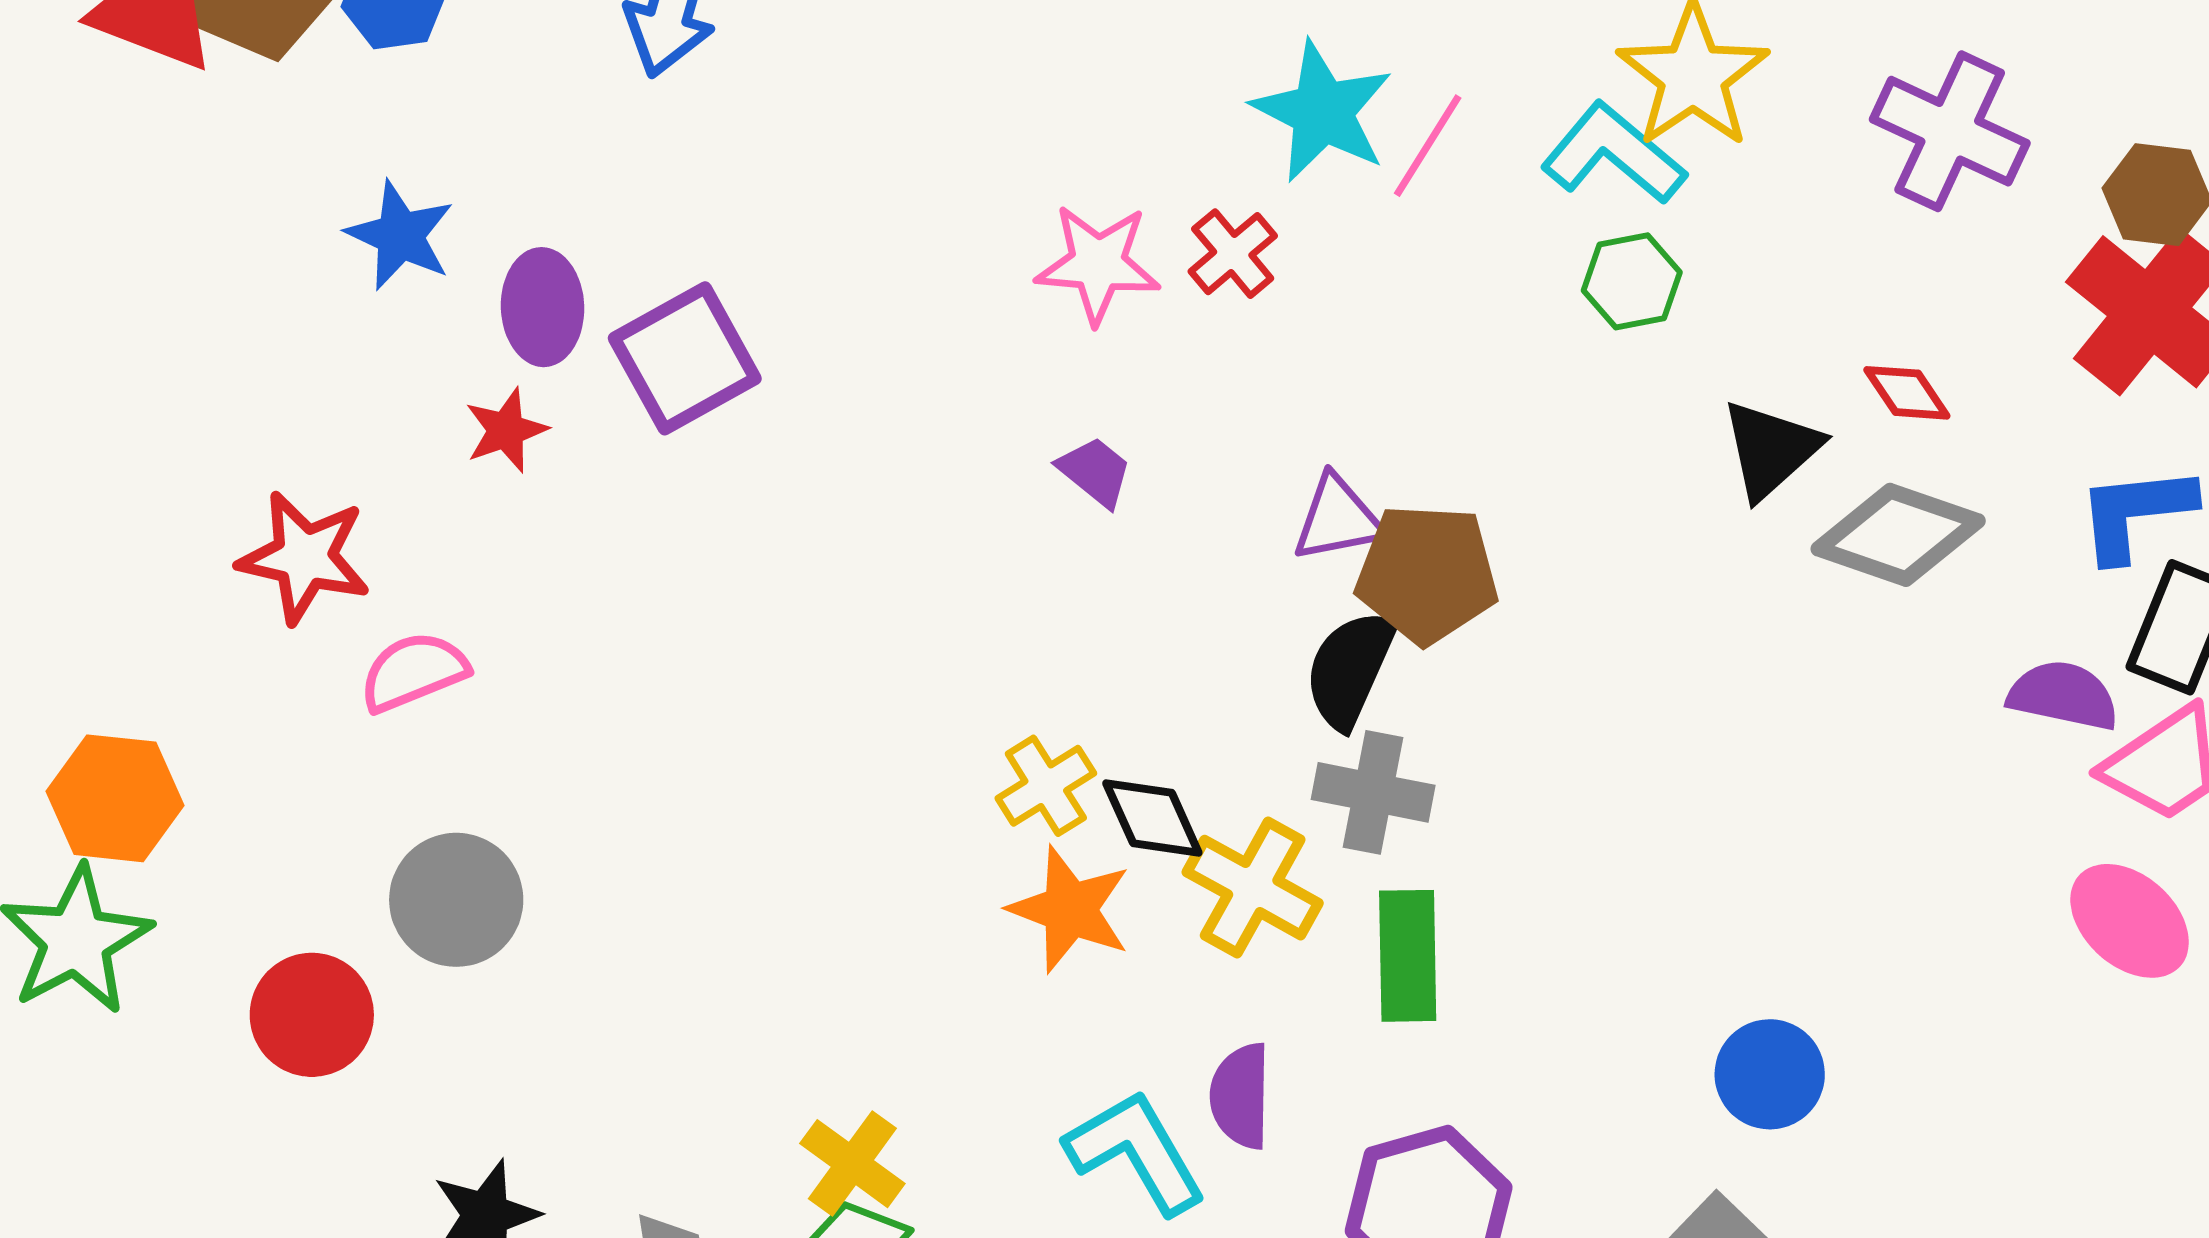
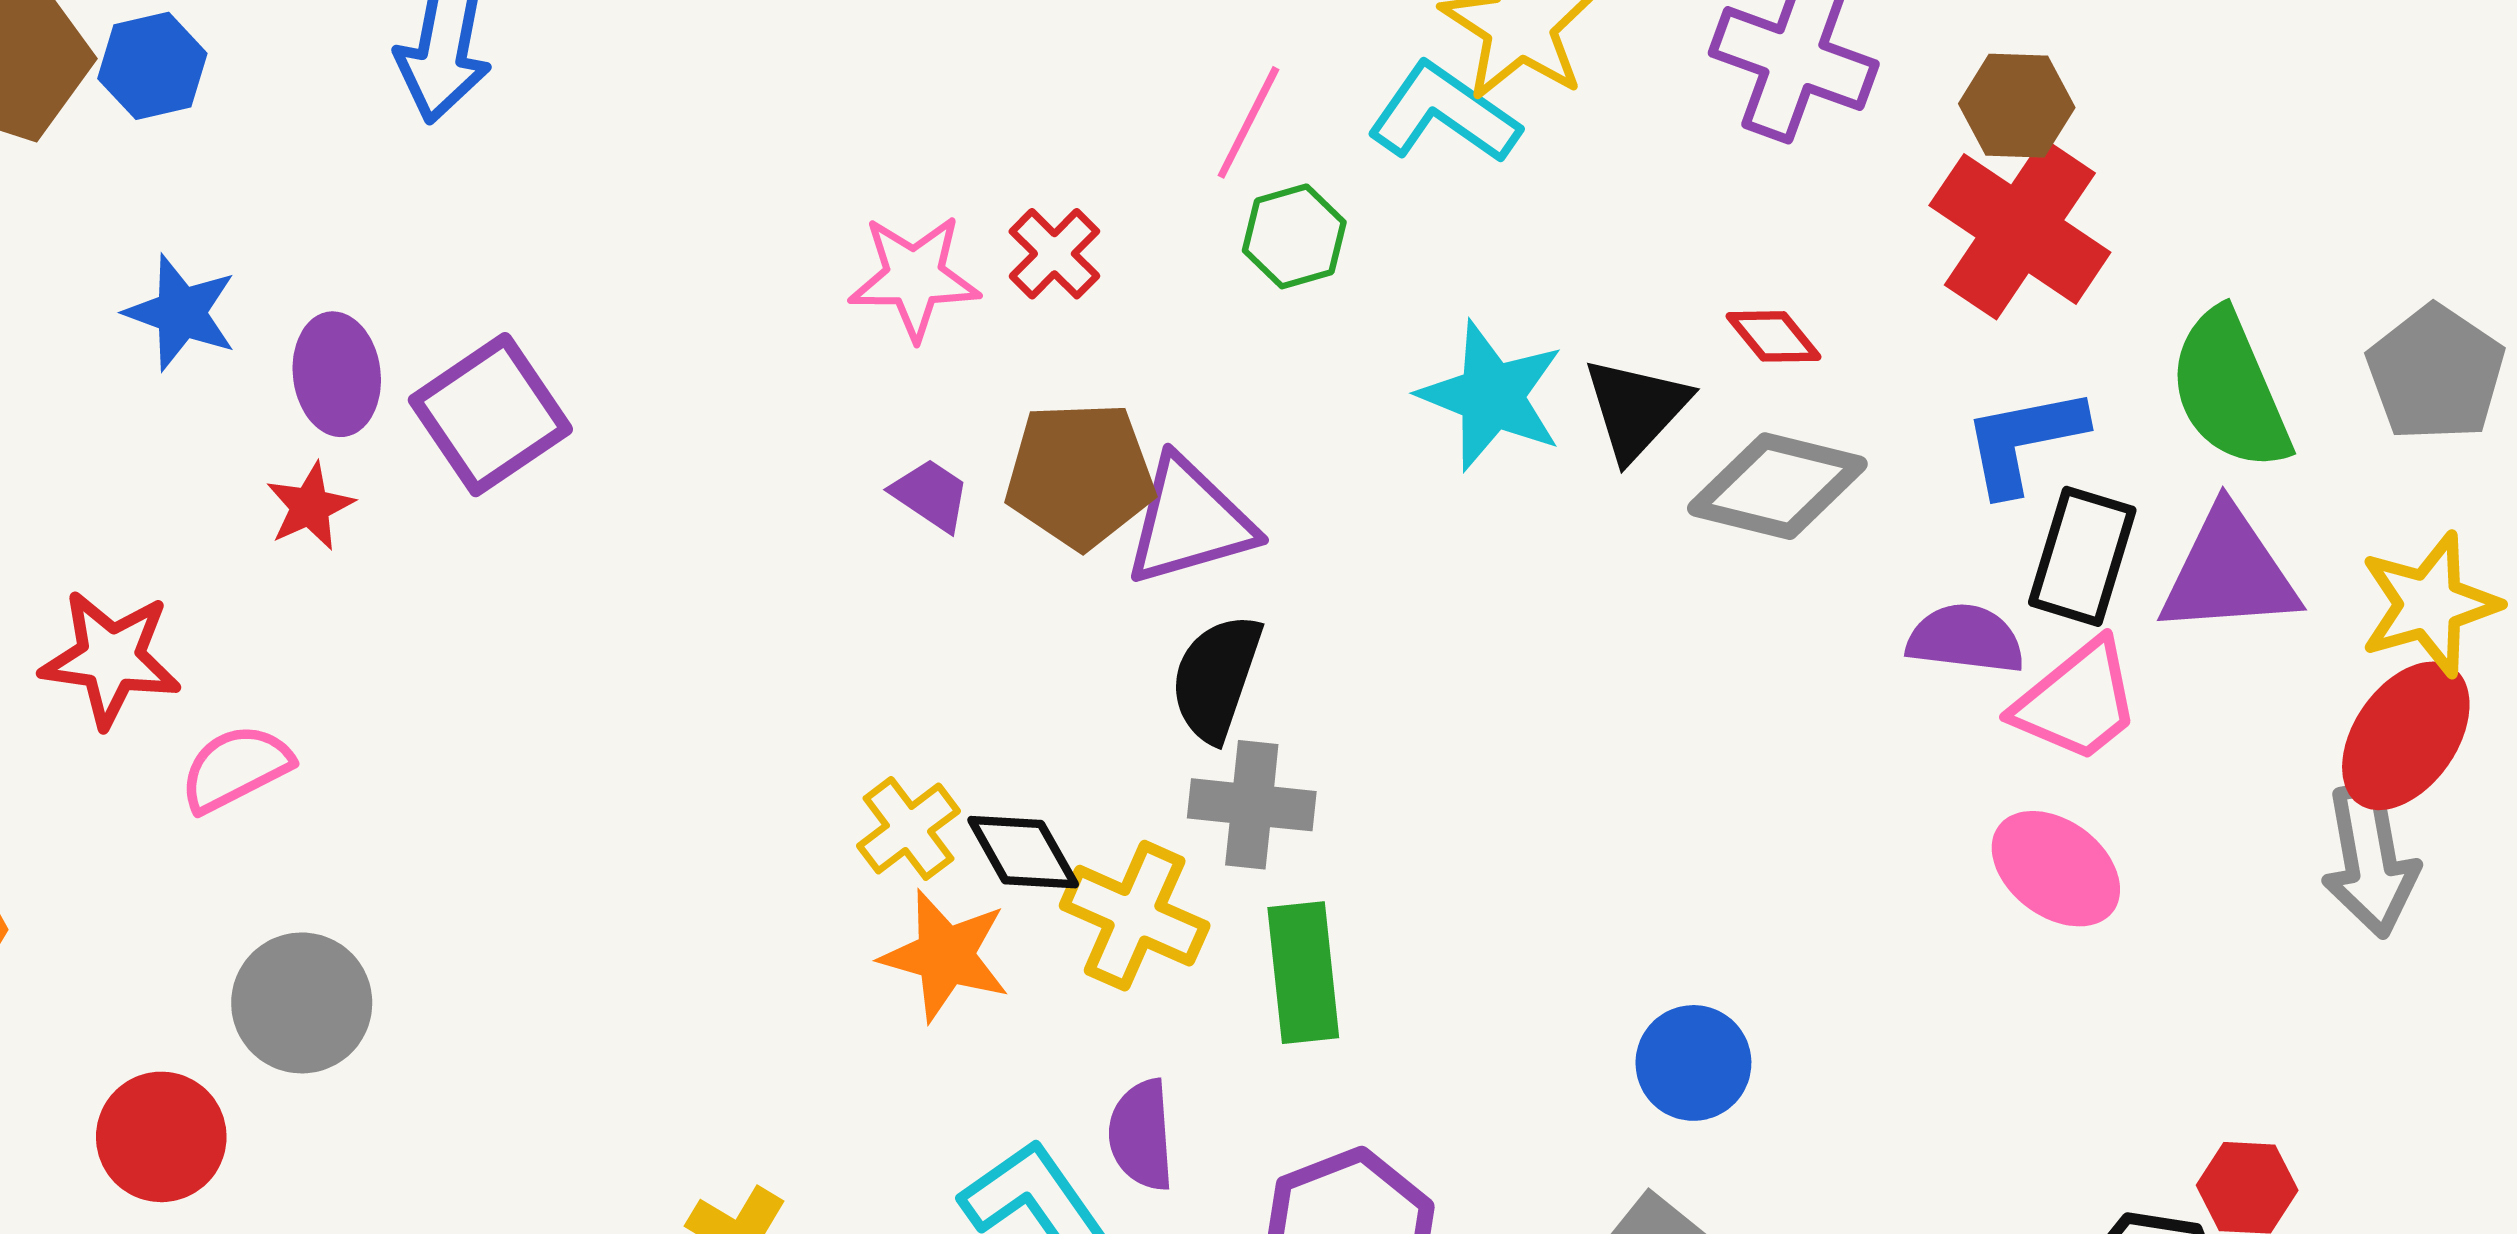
cyan star: (1322, 112) -> (1491, 396), moved
green hexagon: (1632, 281) -> (1294, 236), moved
purple triangle: (1338, 519) -> (1189, 522), size x1.4
brown pentagon: (1427, 574) -> (1080, 475), moved

